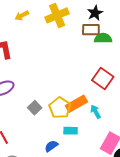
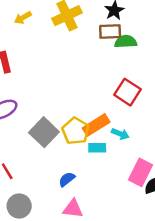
gray square: (35, 108) -> (44, 132), size x1.6
cyan arrow: (96, 112) -> (120, 134), turned 144
cyan rectangle: (71, 131) -> (97, 148), moved

